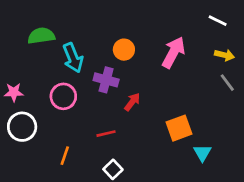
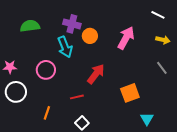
cyan arrow: (73, 58) -> (65, 47), moved
purple cross: (106, 80) -> (72, 24), moved
gray line: (227, 83) -> (162, 68), moved
red arrow: (132, 102) -> (96, 74), size x1.5
cyan triangle: (202, 153) -> (147, 119), moved

